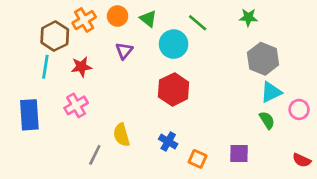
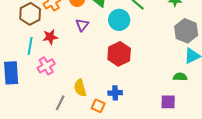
cyan line: (45, 67) -> (30, 46), moved
green semicircle: (267, 120) -> (180, 77), moved, turned -56
blue cross: (168, 142) -> (115, 93), turned -32
orange square: (198, 159) -> (98, 106), moved

